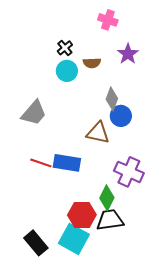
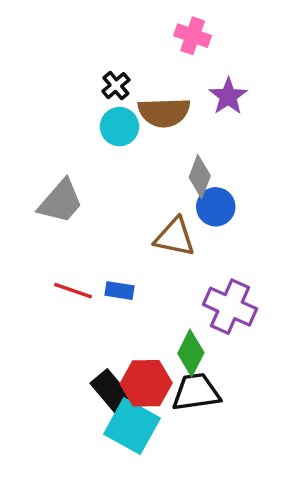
brown semicircle: (92, 63) -> (164, 112), size x1.6
blue rectangle: (67, 163) -> (119, 291), size x0.6
black rectangle: (36, 243) -> (112, 392), moved

